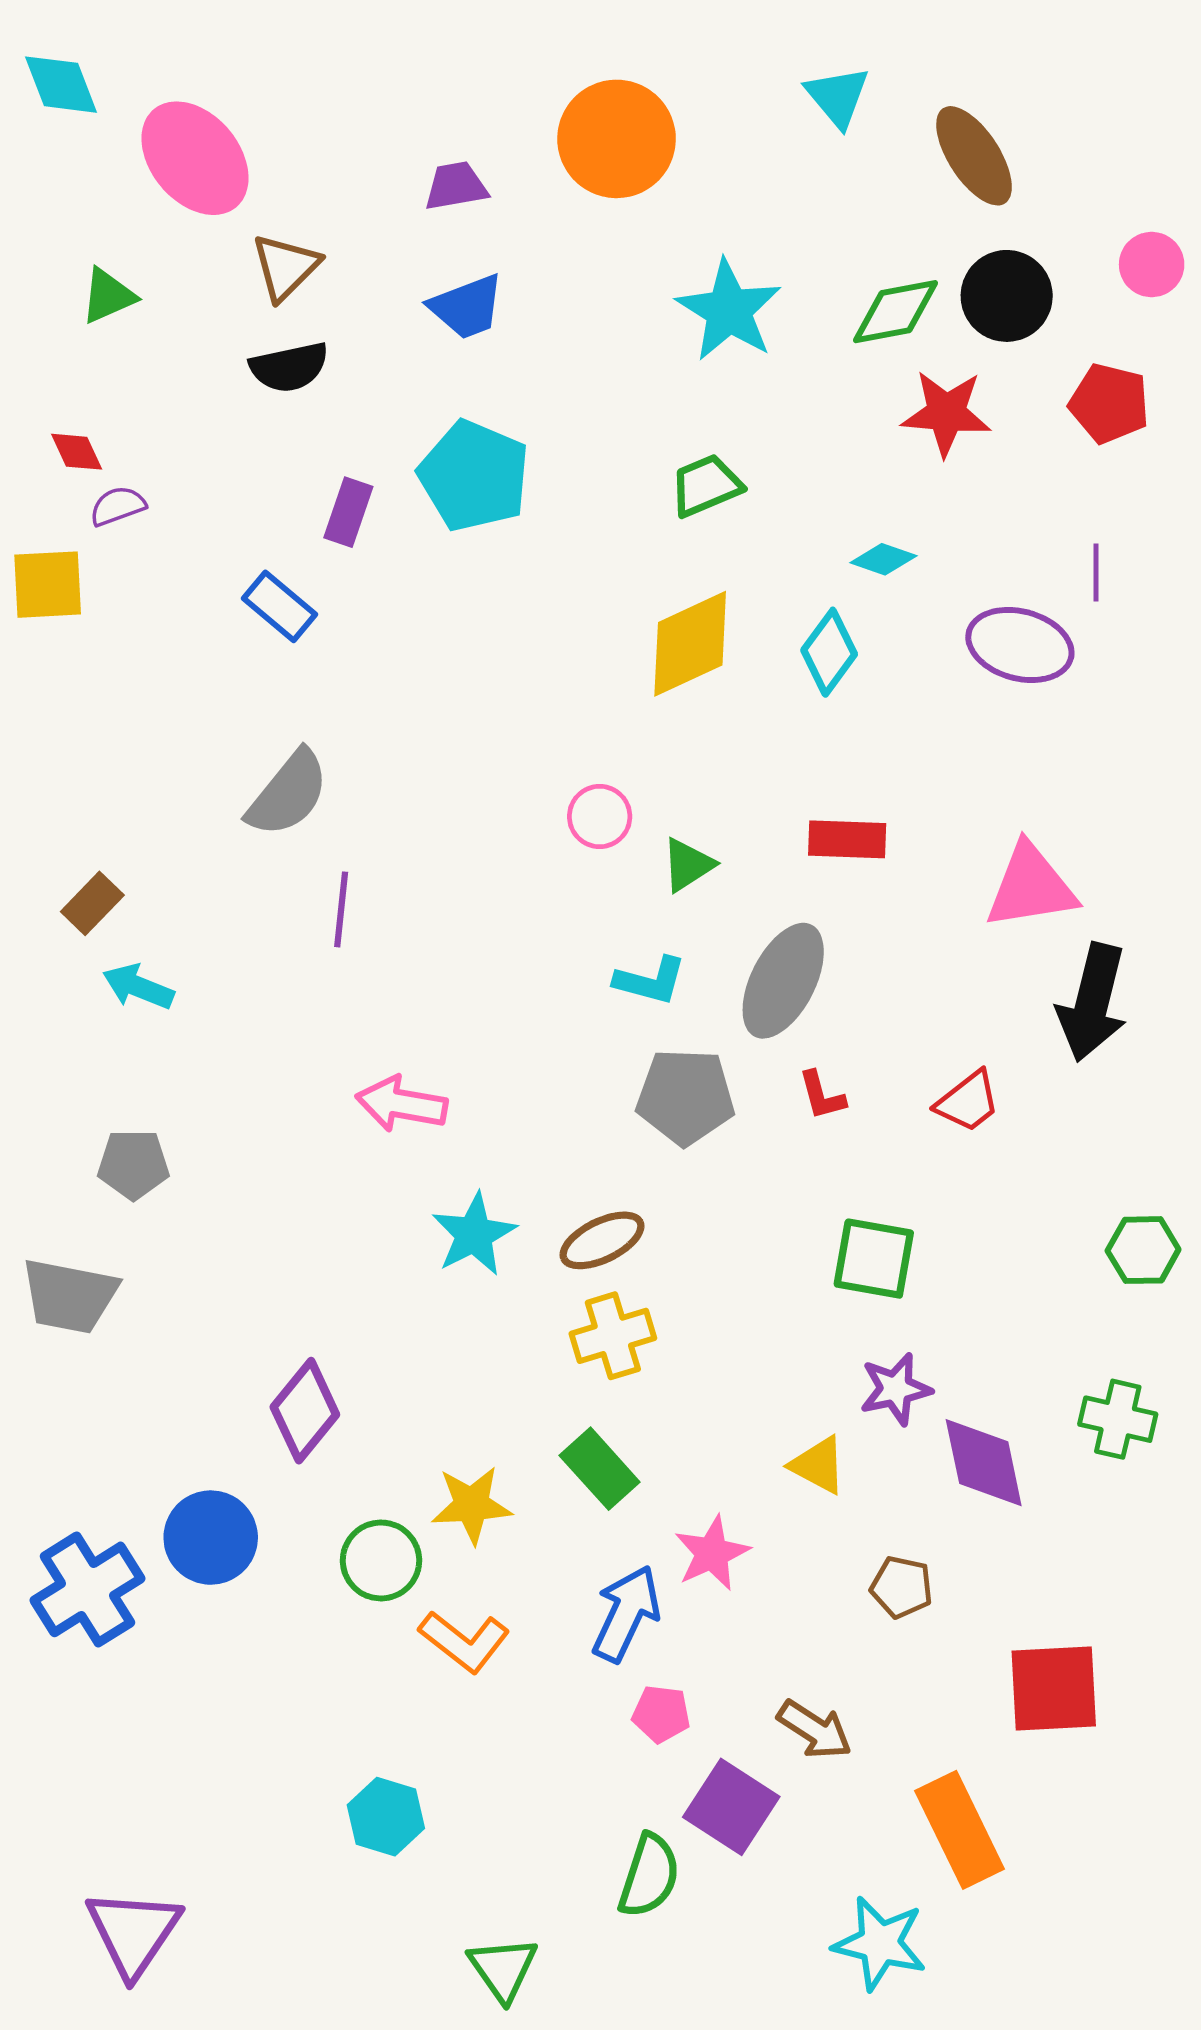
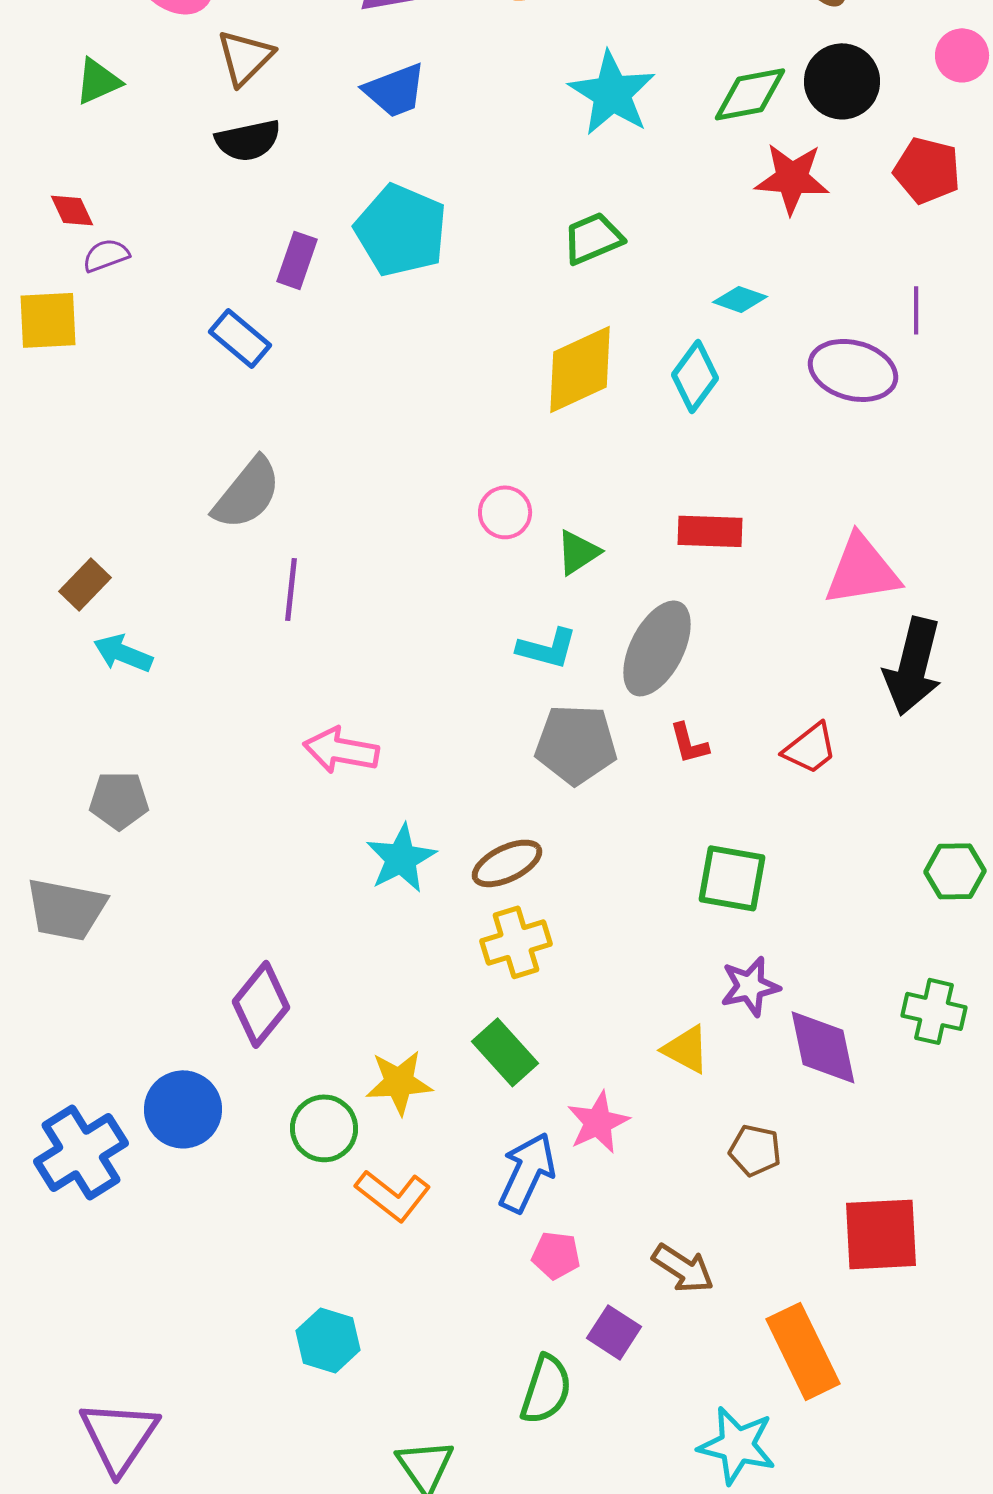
purple square: (731, 1807) -> (614, 1332), size x0.7

